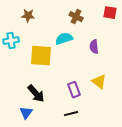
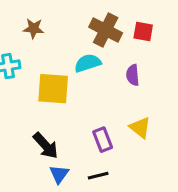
red square: (110, 13) -> (143, 32), moved
brown cross: (76, 17) -> (106, 30), size x1.5
blue triangle: (26, 113) -> (59, 174), moved

